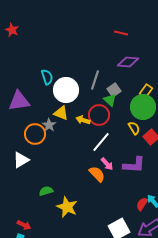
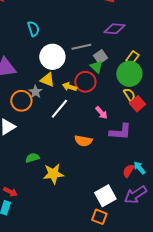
cyan semicircle: (47, 77) -> (33, 29), moved
gray line: (95, 80) -> (81, 47), turned 60
yellow semicircle: (134, 128) -> (129, 95), moved
white line: (101, 142) -> (59, 109), moved
pink arrow: (107, 164) -> (101, 113), moved
orange semicircle: (97, 174) -> (83, 141), turned 144
yellow star: (67, 207) -> (53, 174), turned -30

